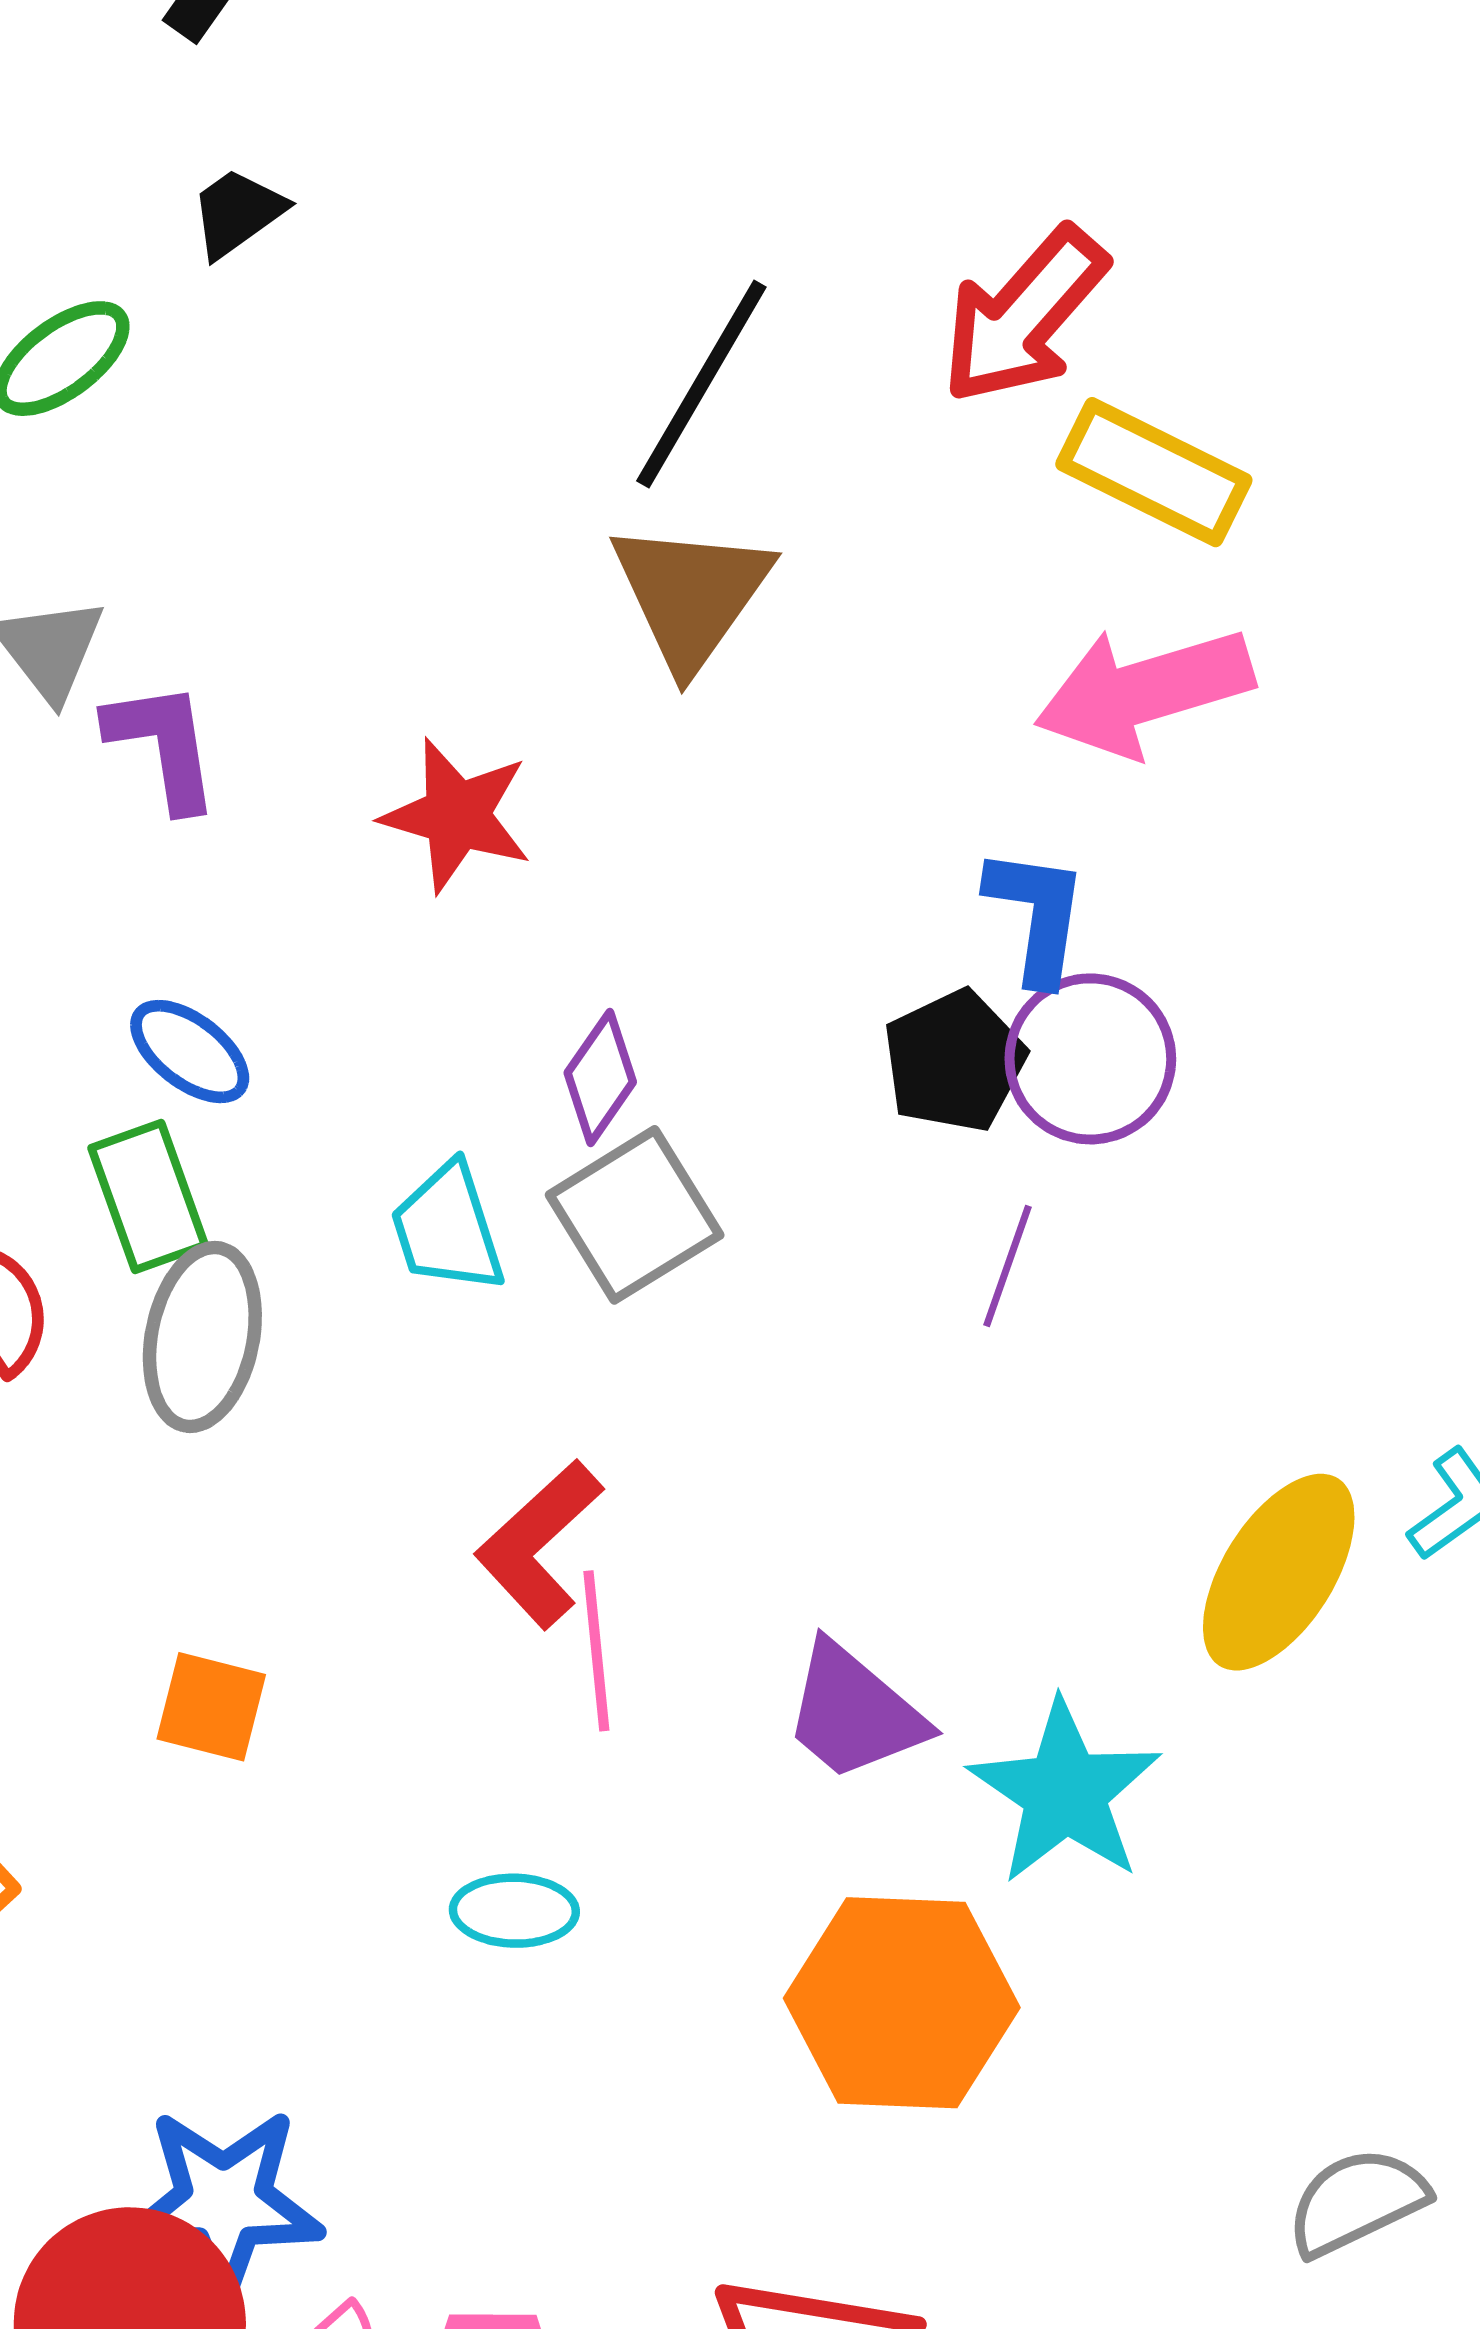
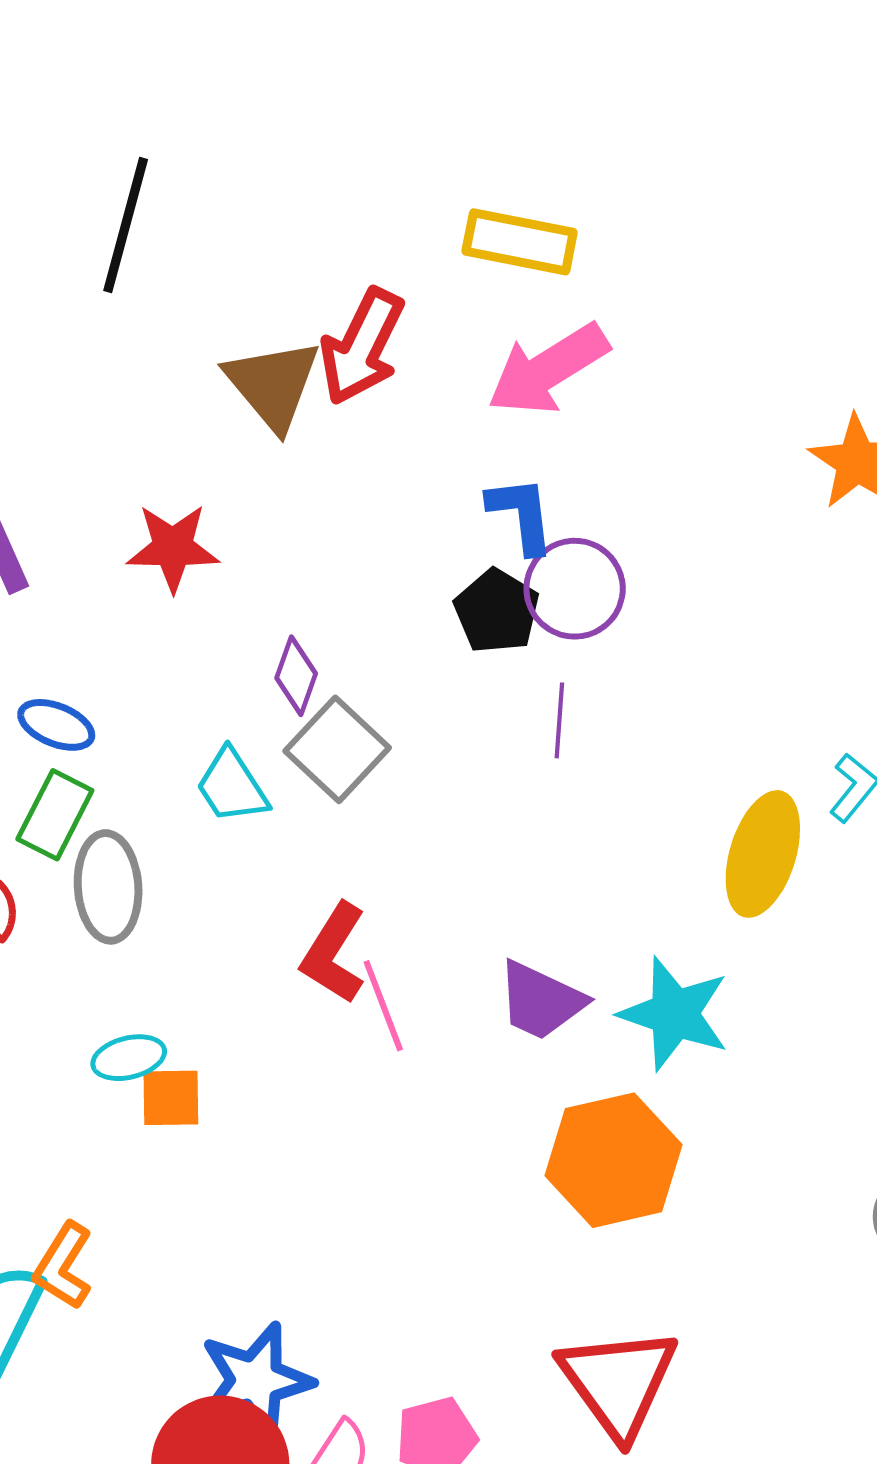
red arrow: (1024, 316) -> (362, 346), moved
black line: (701, 384) -> (126, 225), moved
green rectangle: (148, 1197) -> (55, 815), turned 62
cyan ellipse: (514, 1911) -> (129, 1058), moved

